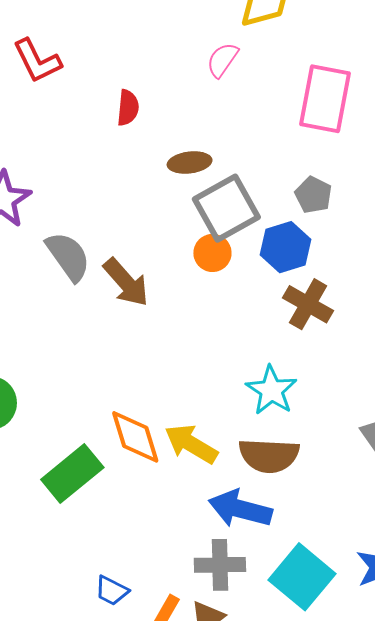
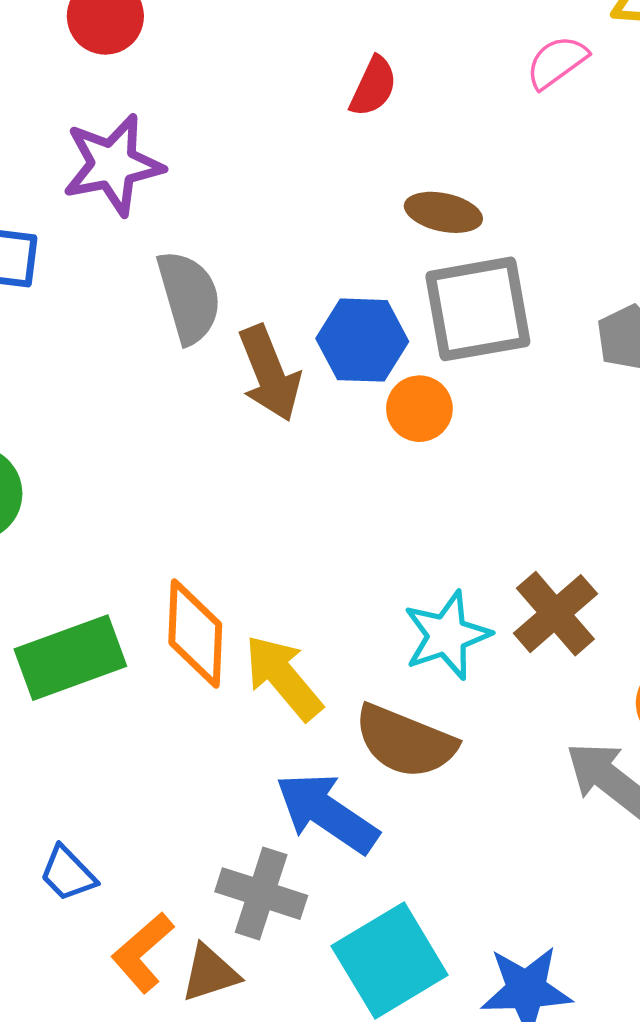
blue hexagon: (285, 247) -> (362, 340), moved
orange circle: (212, 253) -> (419, 409), moved
brown cross: (308, 304) -> (555, 614), moved

